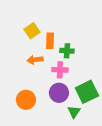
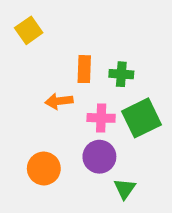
yellow square: (32, 31) -> (29, 30), moved
green cross: (67, 51) -> (121, 74), moved
green square: (87, 92) -> (142, 118), moved

